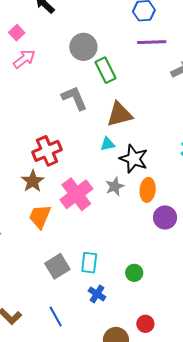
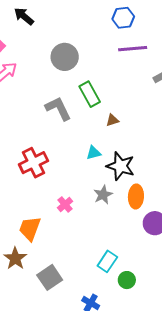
green rectangle: (105, 70) -> (90, 94), moved
brown triangle: (120, 114) -> (112, 120), moved, size x0.5
brown star: (33, 181) -> (15, 258), moved
pink cross: (76, 194) -> (65, 204), size x0.5
cyan rectangle: (89, 263) -> (107, 261), moved, turned 30

